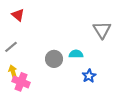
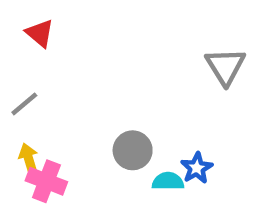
cyan semicircle: (76, 54) -> (168, 181), moved
gray circle: (54, 59) -> (133, 150), moved

